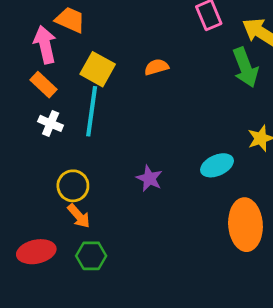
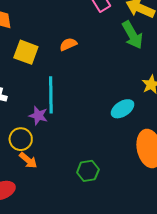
cyan line: (92, 111) -> (51, 95), moved
purple star: (149, 178) -> (38, 116), moved
green hexagon: (91, 256) -> (88, 171), moved

